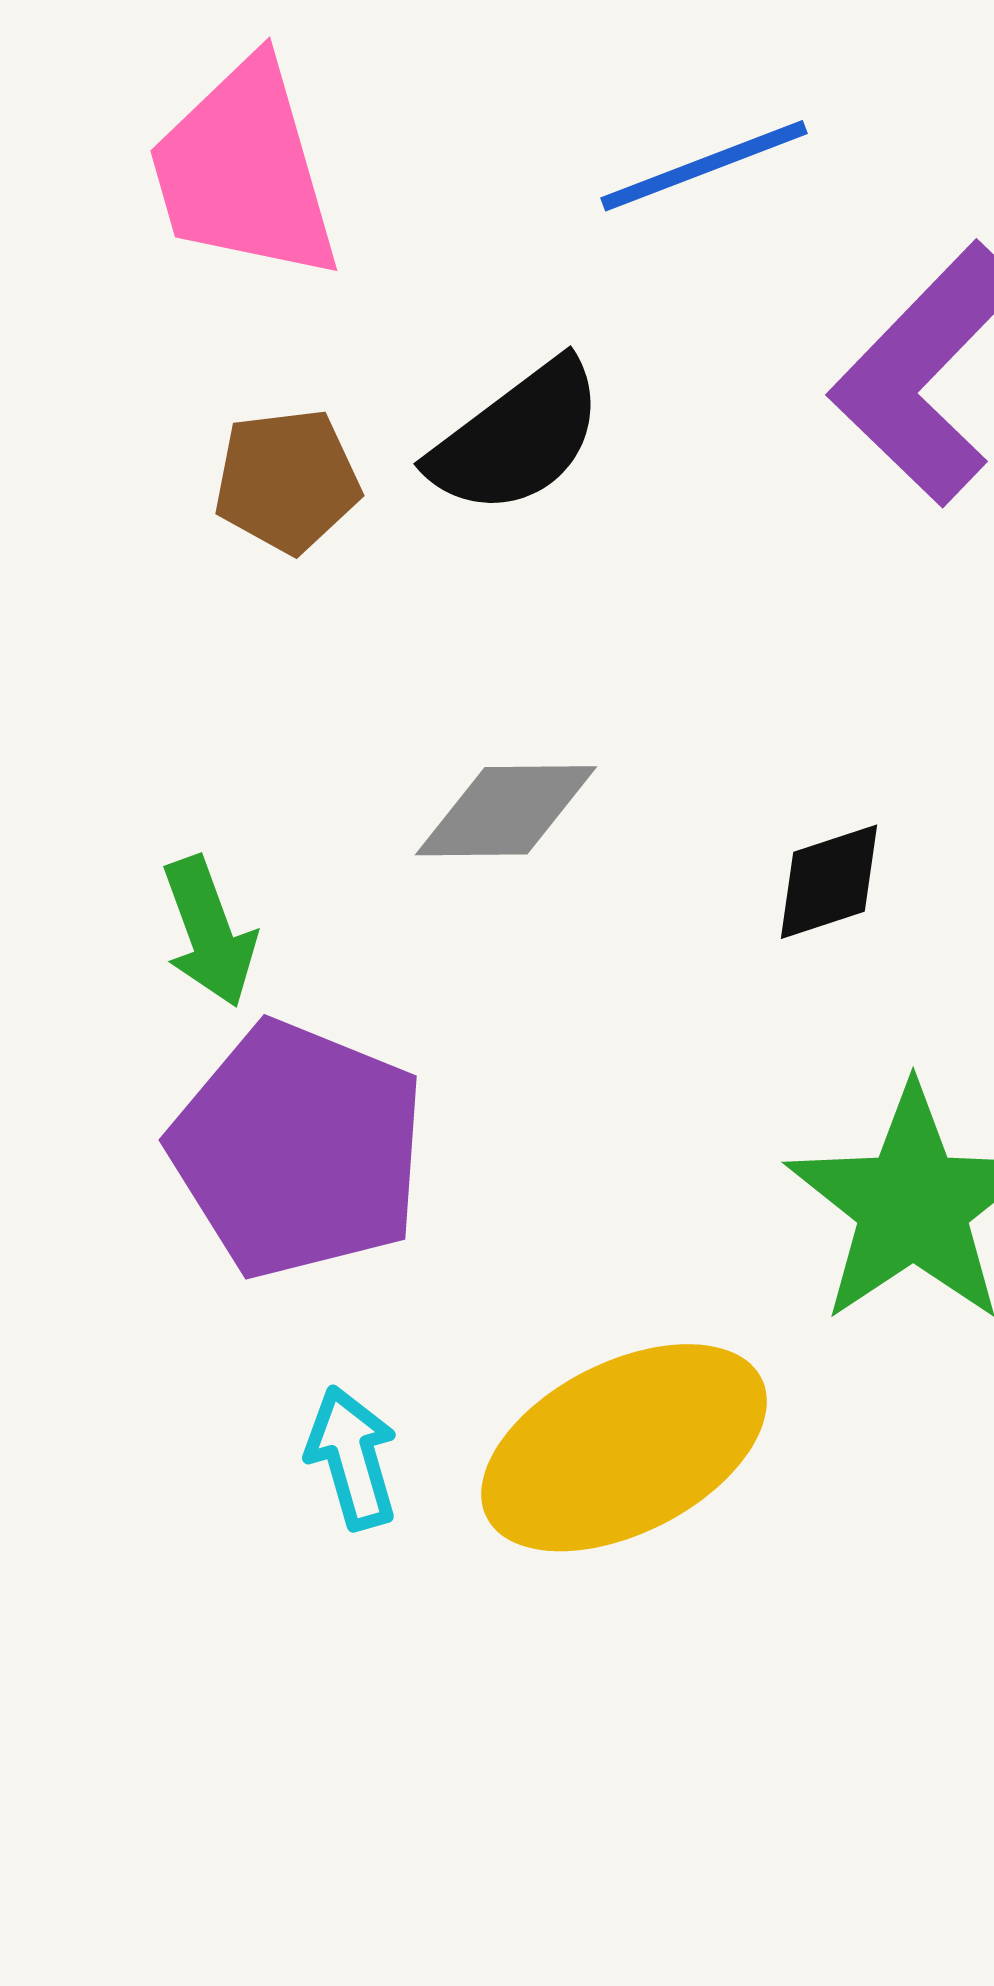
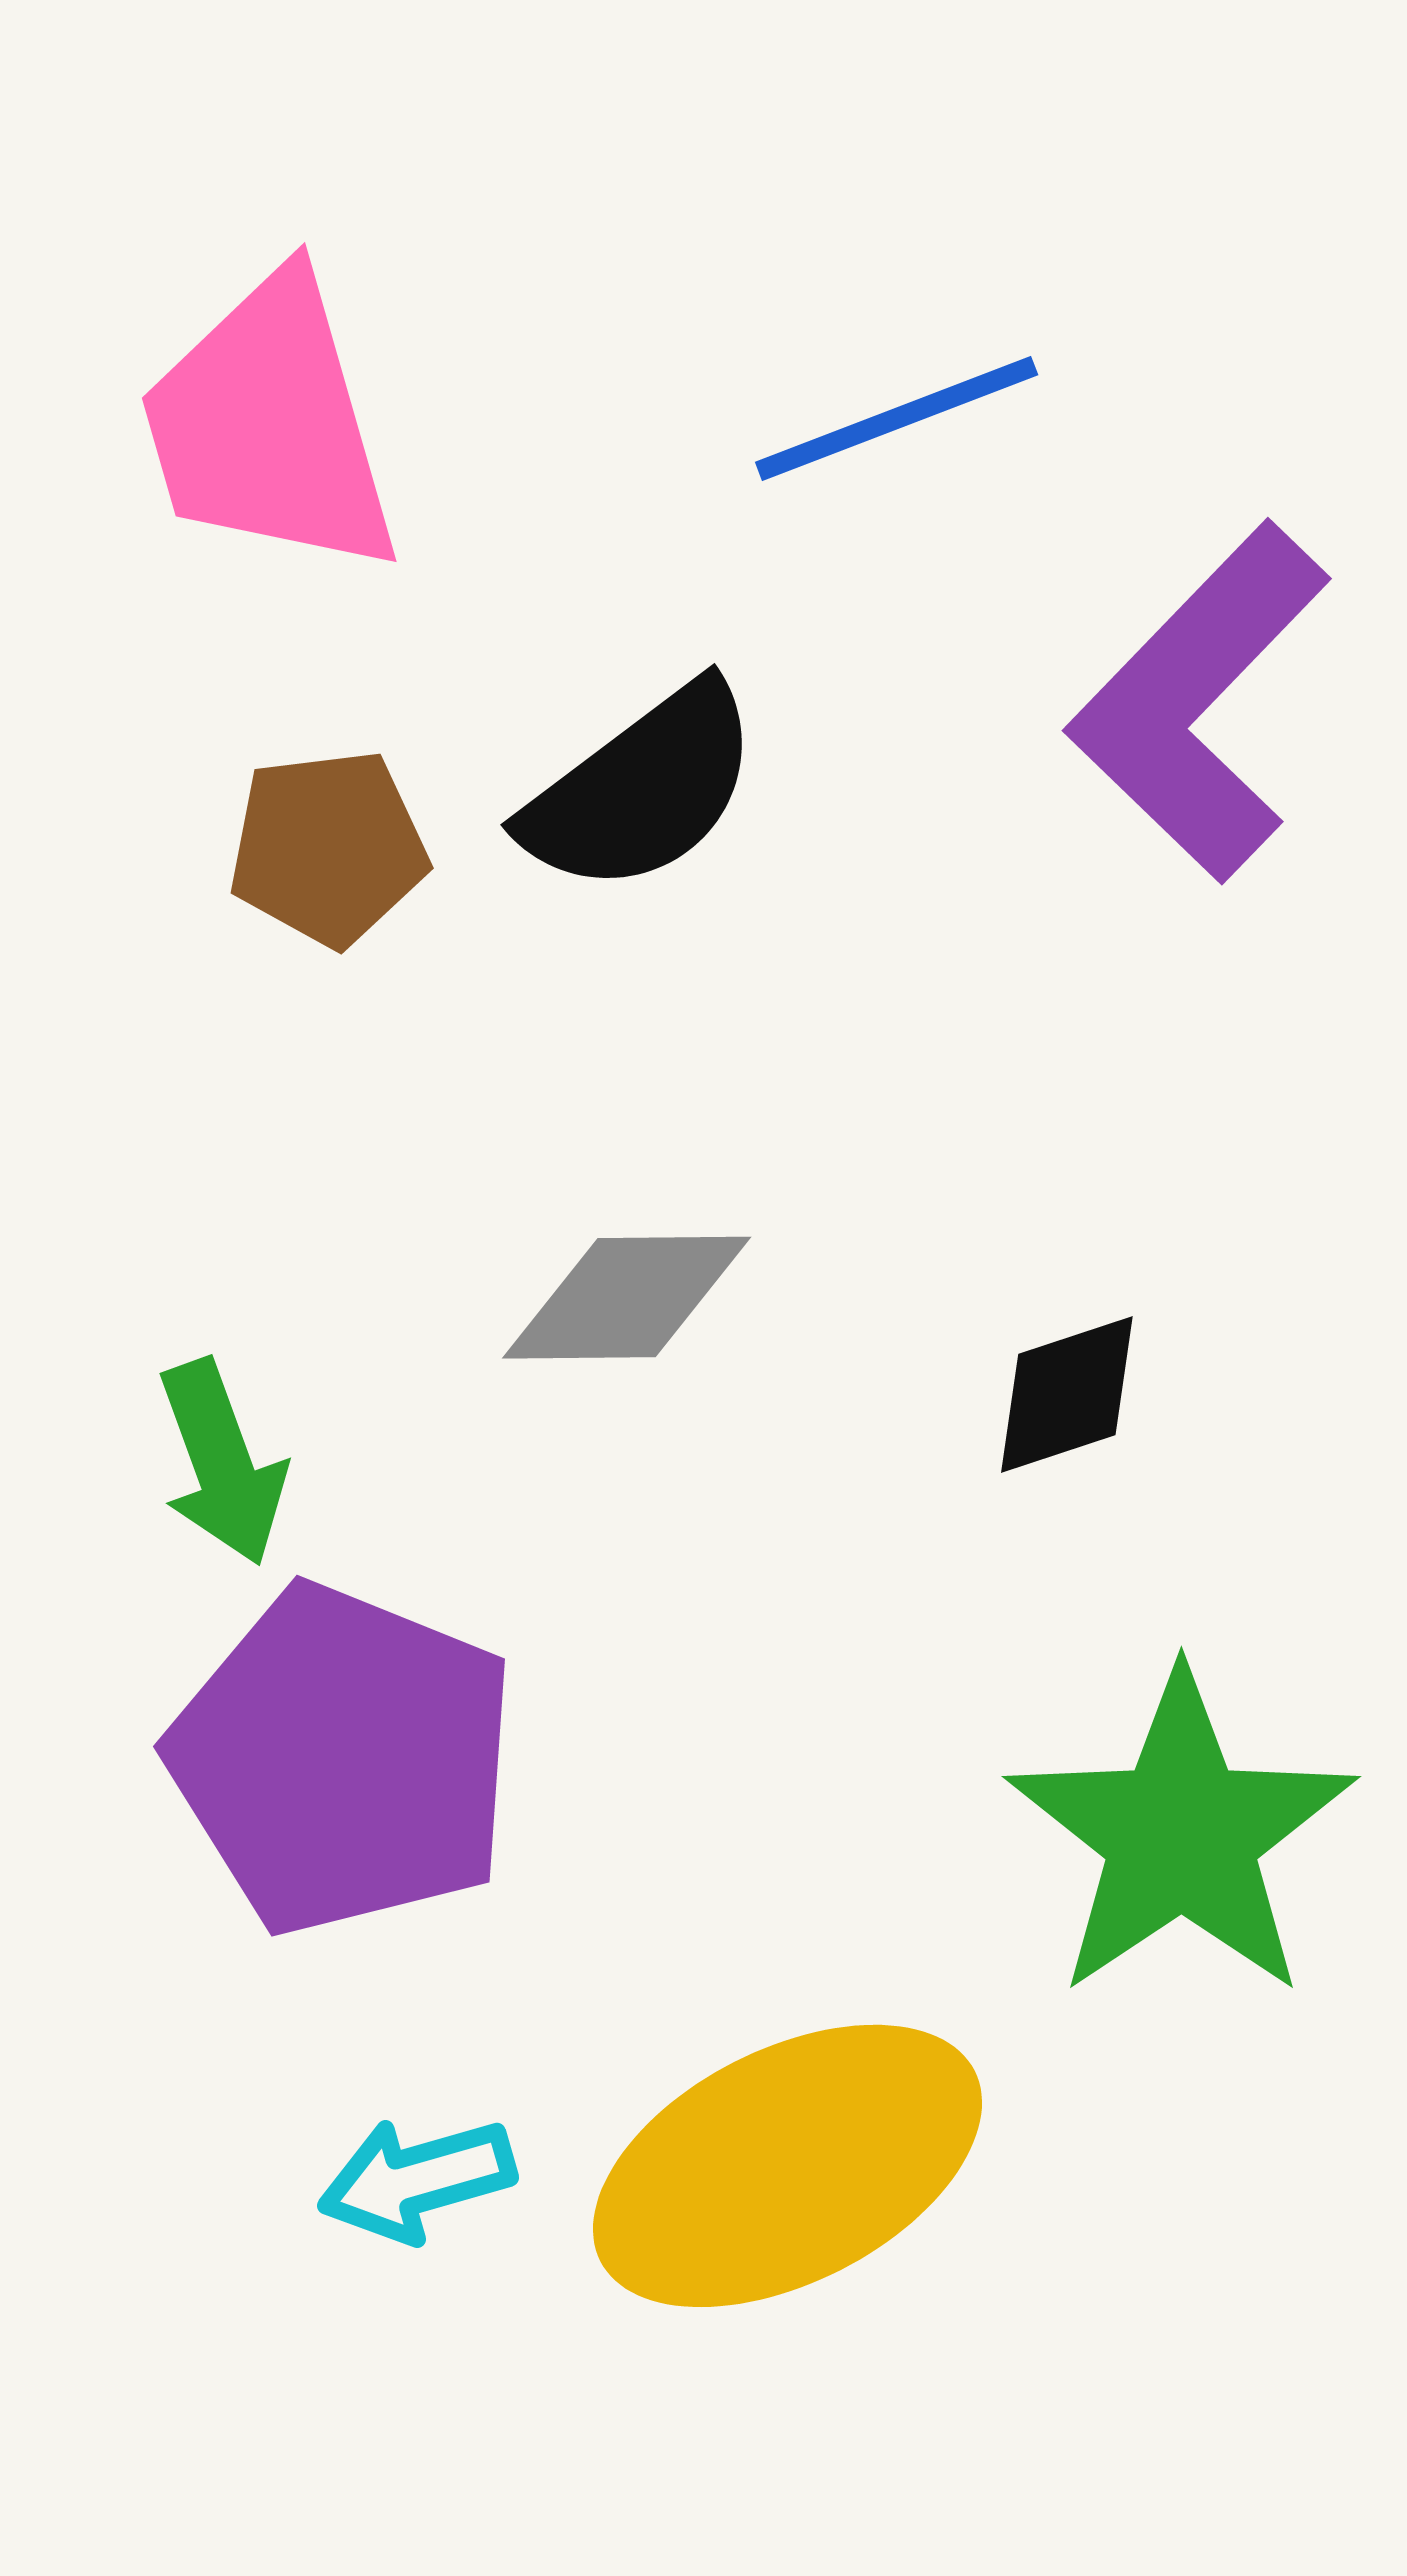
cyan arrow: (352, 1458) -> (417, 2180), turned -90

